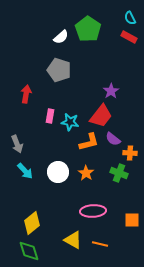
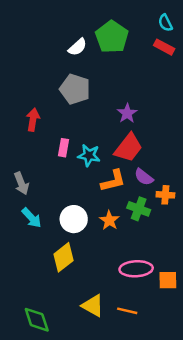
purple star: (111, 91) -> (127, 113), moved
green cross: (119, 173) -> (139, 209), moved
pink ellipse: (93, 211) -> (136, 269), moved
yellow diamond: (32, 223) -> (63, 257), moved

